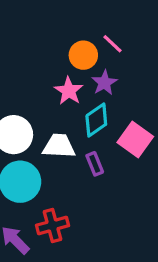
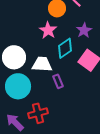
purple star: (104, 83) -> (84, 30), moved
purple rectangle: (95, 164) -> (58, 81), moved

